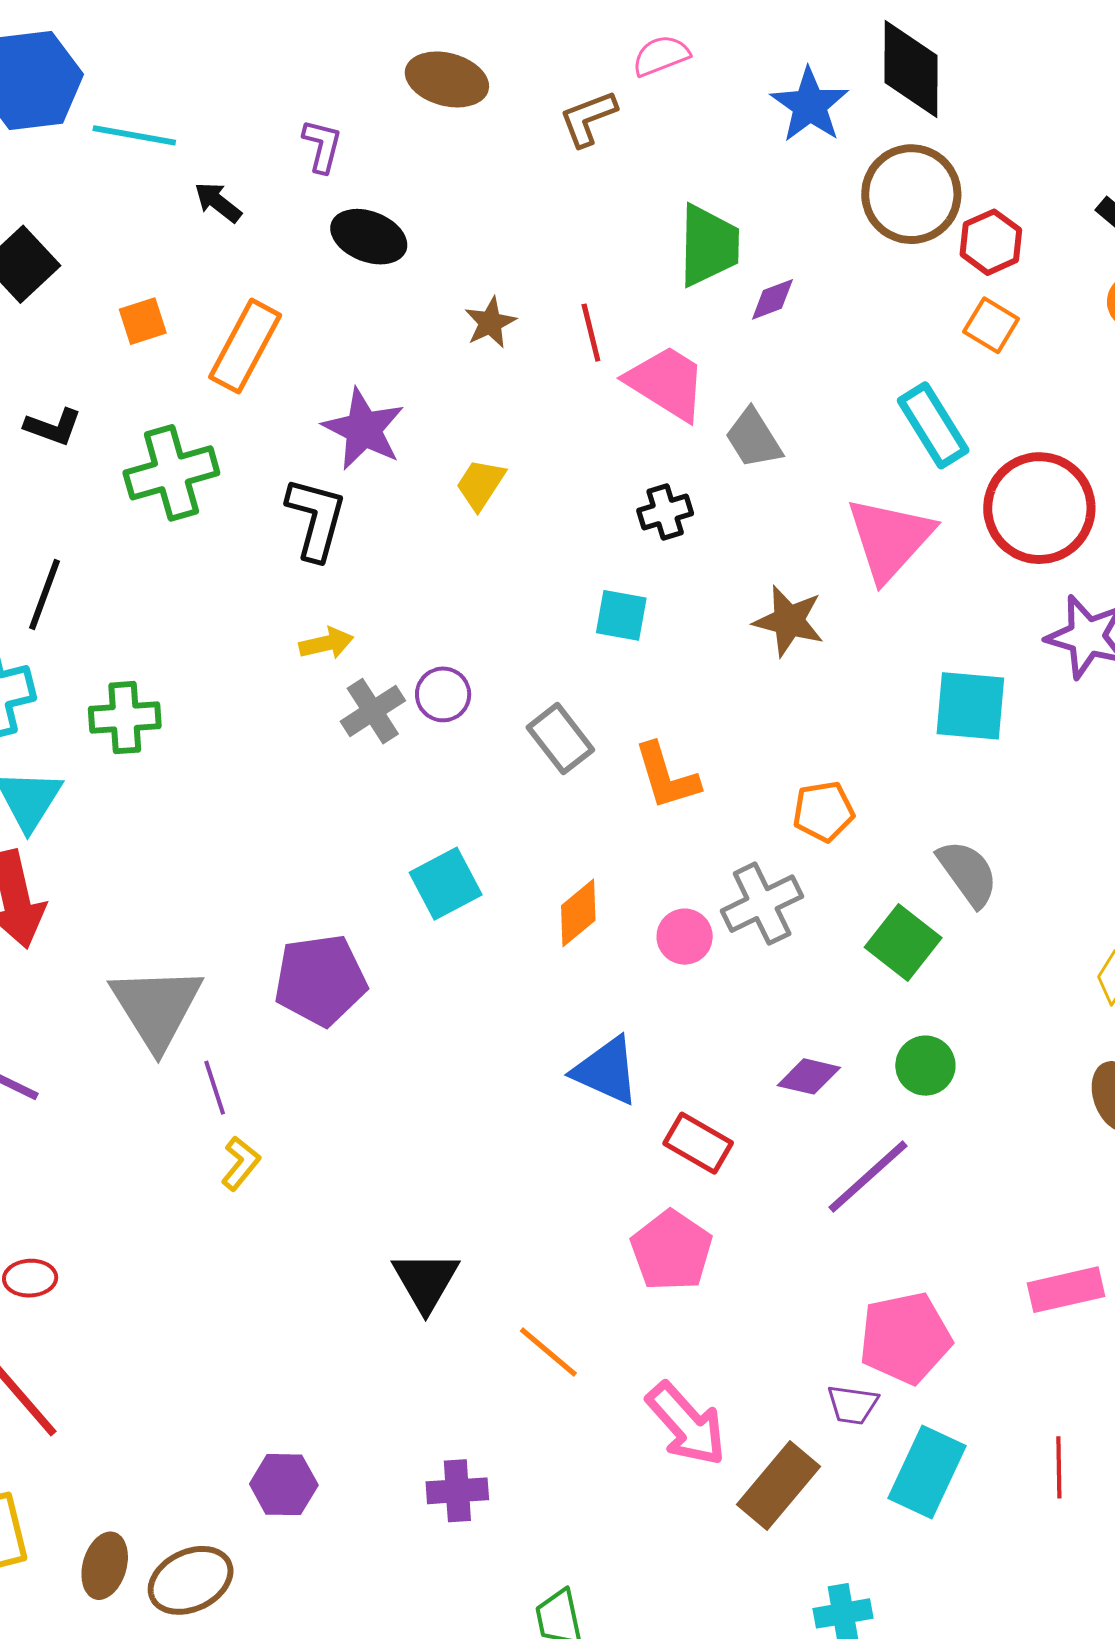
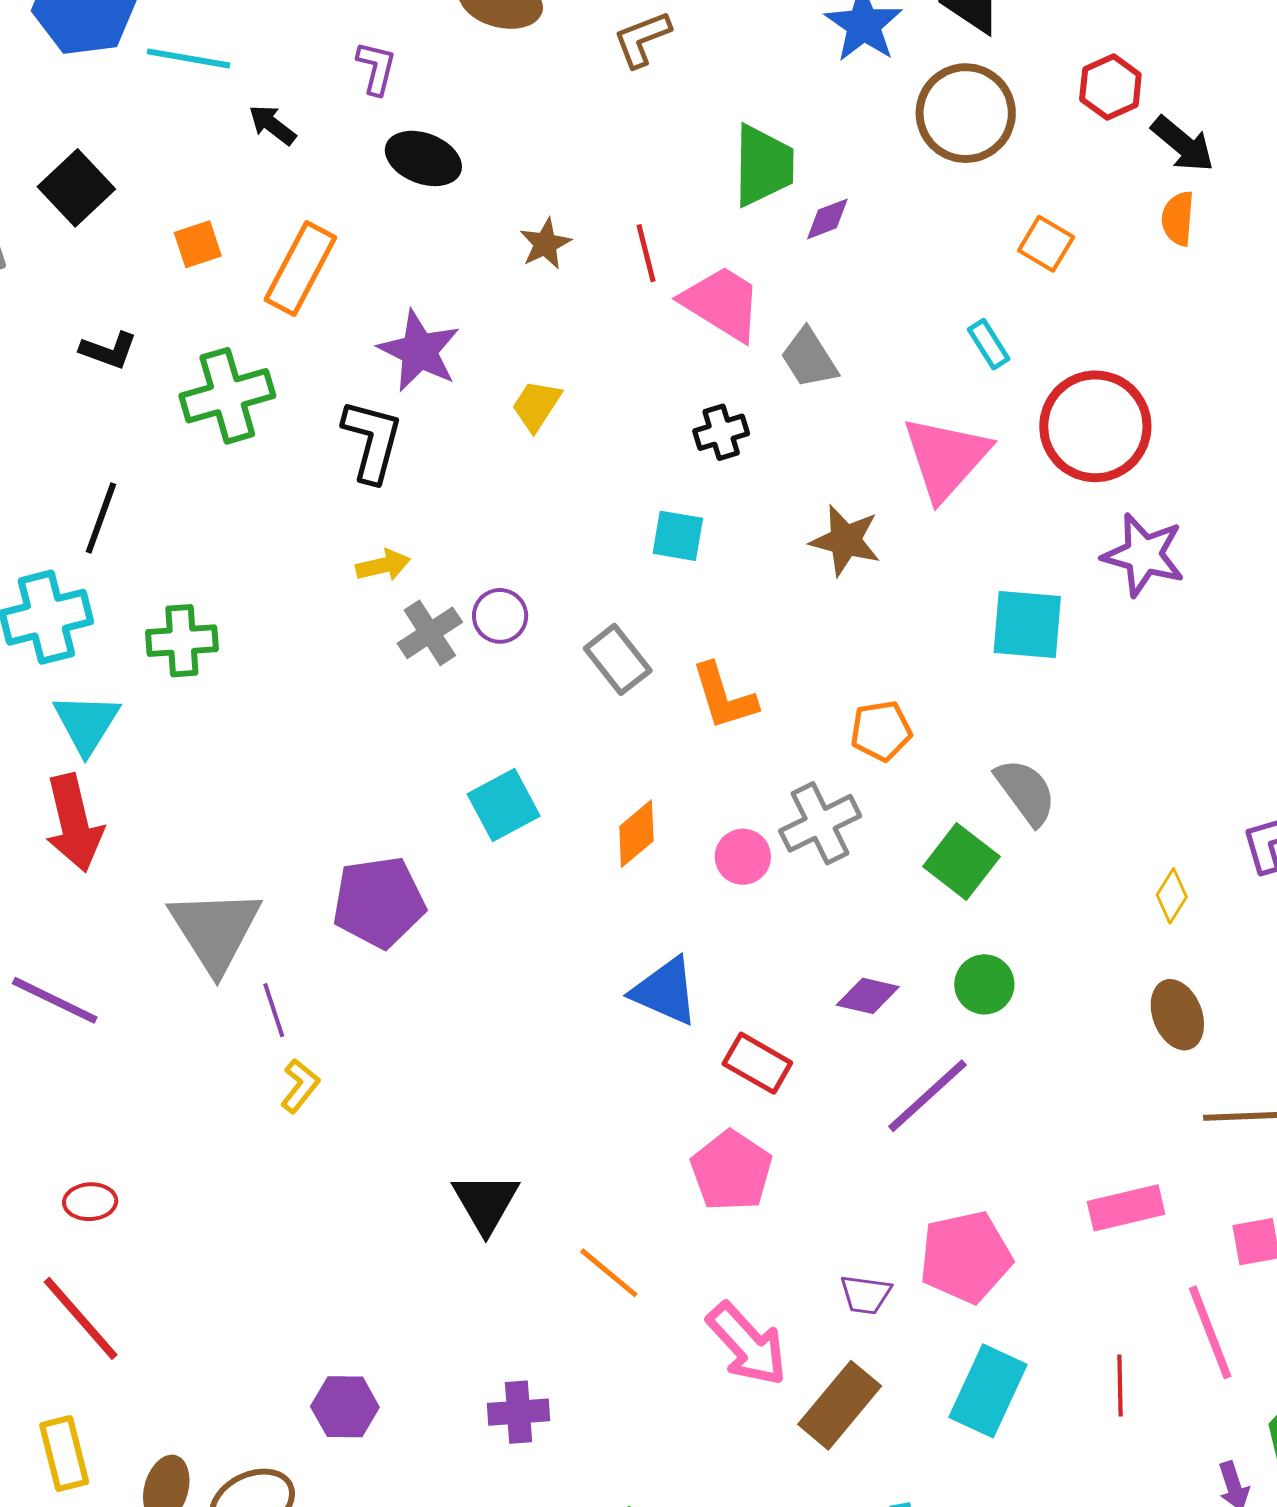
red hexagon: (991, 242) -> (1110, 87), moved
cyan rectangle: (933, 425) -> (989, 344), size x0.6
purple trapezoid: (852, 1405) -> (865, 1295), moved

